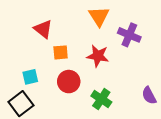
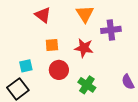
red triangle: (43, 29) -> (43, 15), moved
purple cross: (129, 35) -> (111, 30), turned -30

